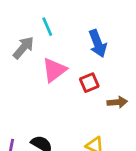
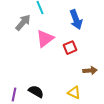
brown arrow: (117, 102) -> (90, 71), moved

